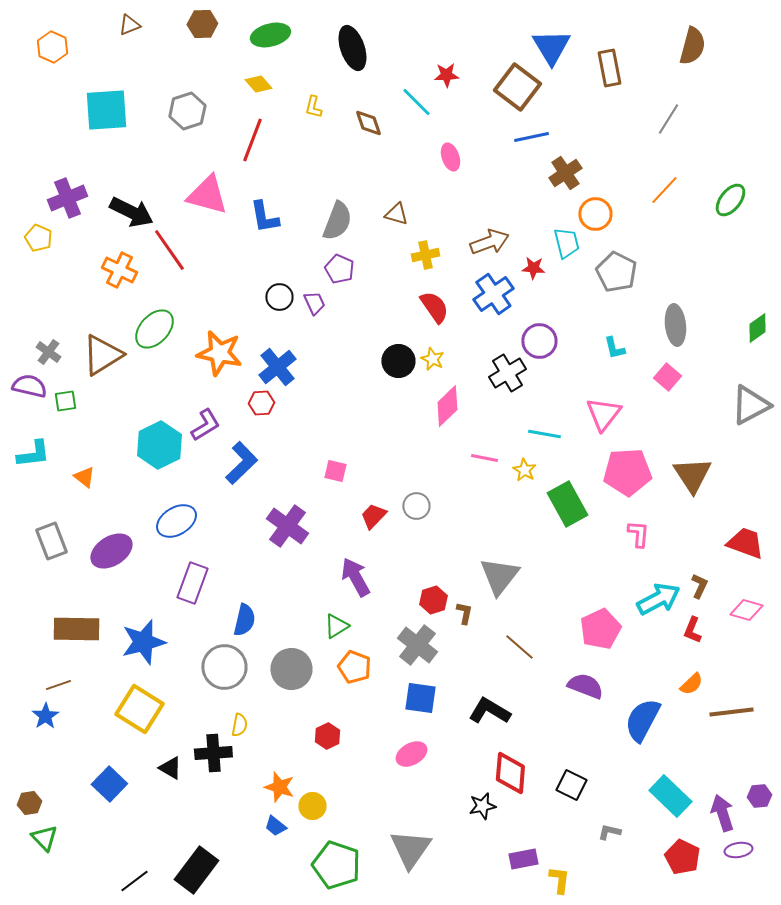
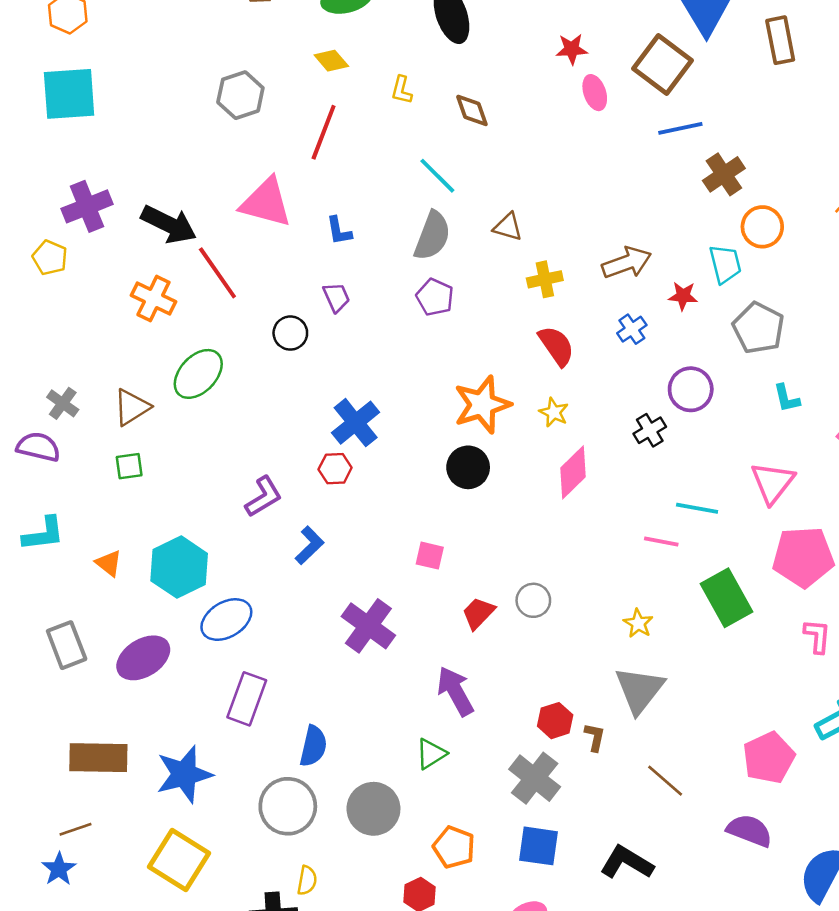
cyan line: (416, 102) -> (437, 176), moved
cyan square: (106, 110) -> (69, 94), moved
pink ellipse: (450, 157) -> (595, 93), moved
blue L-shape: (264, 217) -> (339, 231), size x0.7
gray pentagon: (616, 272) -> (758, 328), moved
blue cross: (493, 294) -> (632, 329), size x0.6
black circle: (279, 297) -> (290, 333), moved
purple trapezoid: (314, 303) -> (336, 297), moved
orange star: (219, 353) -> (482, 405), moved, turned -30
brown triangle: (102, 355) -> (132, 407), size x0.7
black circle: (398, 361) -> (468, 467), moved
black cross: (507, 373) -> (650, 430), size x0.7
green square: (65, 401) -> (129, 466), moved
cyan hexagon: (159, 445) -> (179, 567), moved
pink line: (484, 458) -> (661, 541), moved
blue L-shape: (241, 463) -> (310, 545), size x0.7
yellow star: (524, 470) -> (638, 623), moved
orange pentagon: (354, 667) -> (454, 847), moved

